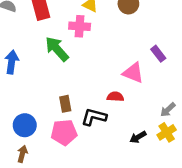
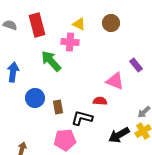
blue circle: (25, 125) -> (35, 98), moved
pink pentagon: (64, 132) -> (65, 140), moved
black arrow: (138, 137) -> (119, 135), size x1.5

